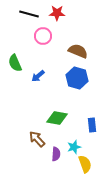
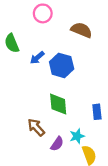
blue hexagon: (77, 78) -> (62, 65), moved
green diamond: (57, 118) -> (58, 104), turned 75
purple semicircle: (56, 154) -> (57, 144), turned 32

